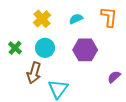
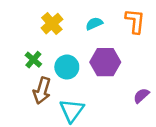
green cross: (15, 48) -> (33, 60), moved
cyan circle: (45, 48) -> (67, 67), moved

